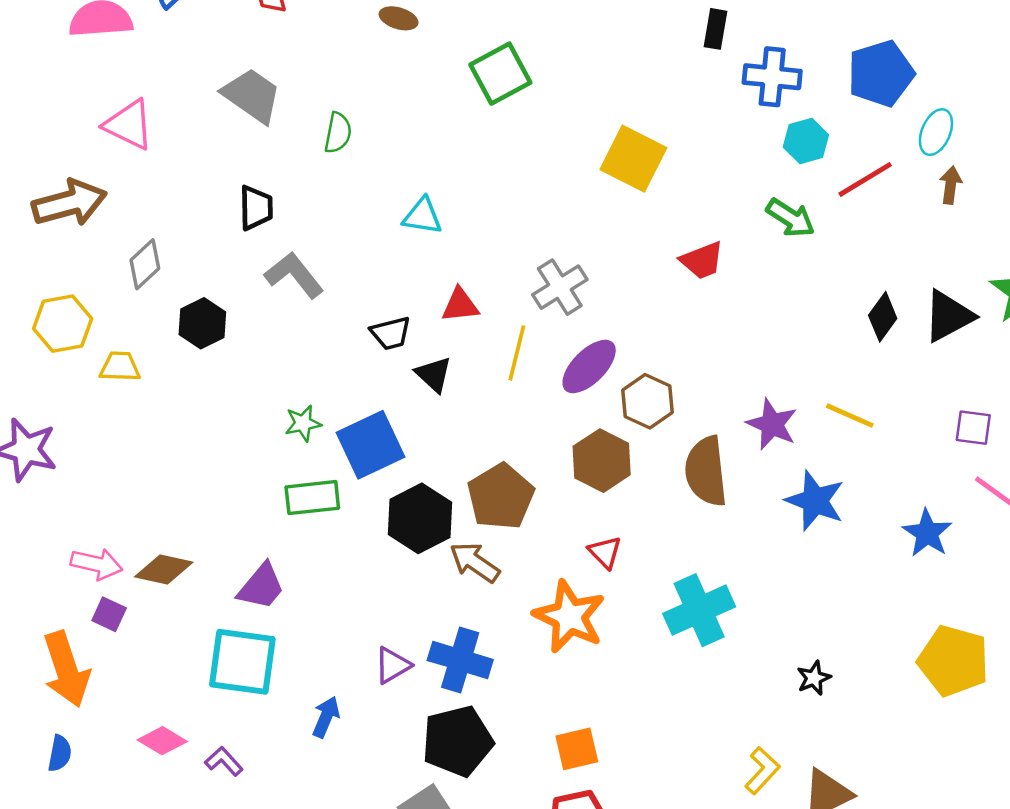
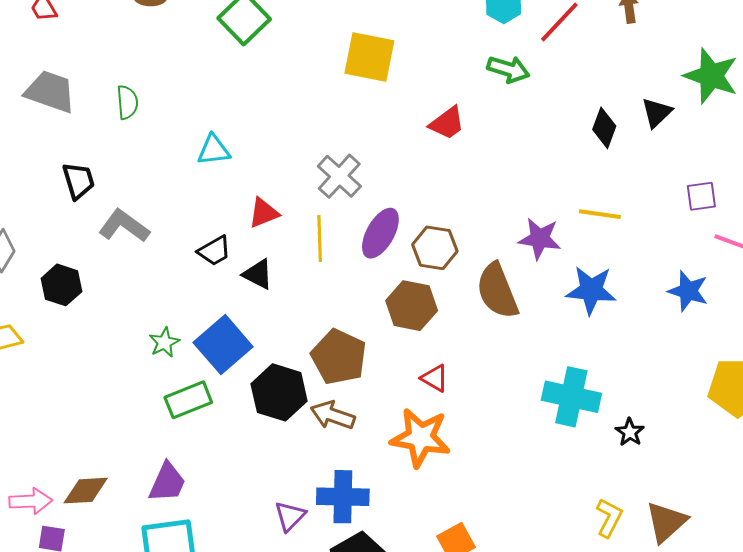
black triangle: (948, 316) -> (657, 113), size x0.7
cyan cross: (699, 610) -> (571, 397), moved, turned -38

